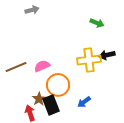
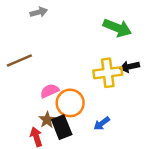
green arrow: (97, 23) -> (117, 28), size x1.6
pink semicircle: (42, 66) -> (50, 91), moved
brown line: (16, 67) -> (19, 61), moved

